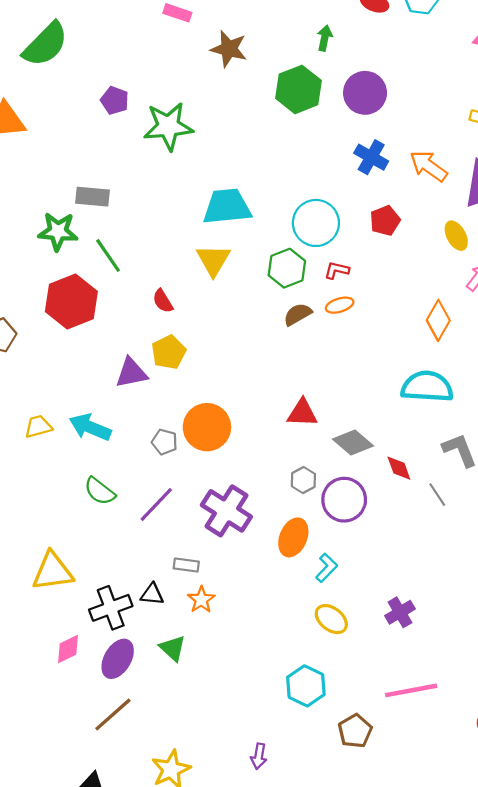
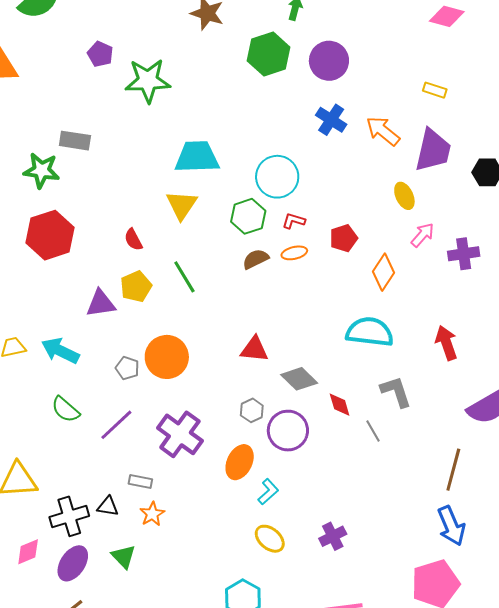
red pentagon: (385, 221) -> (344, 238), moved
green line: (108, 255) -> (184, 277), moved

